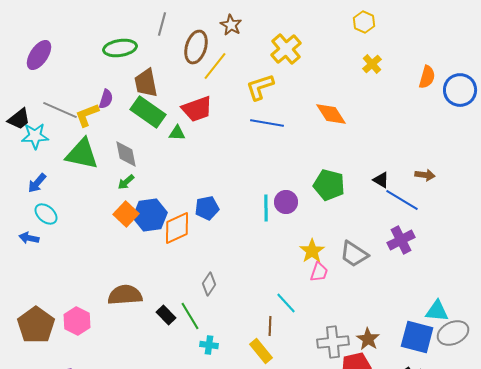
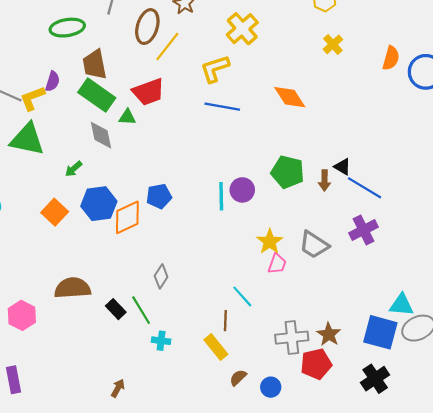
gray diamond: (126, 154) -> (101, 135), moved
brown arrow: (425, 175) -> (324, 180), moved, turned 84
orange square: (126, 214) -> (55, 212), moved

